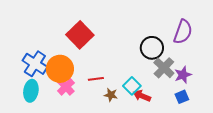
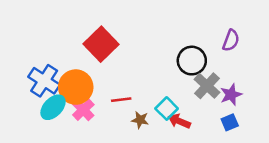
purple semicircle: (183, 32) -> (231, 40), size x0.7
cyan ellipse: (31, 91) -> (53, 107), moved, turned 35

